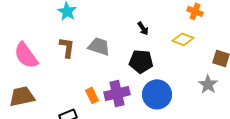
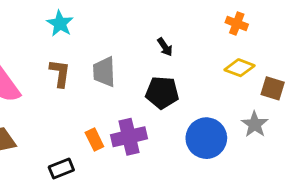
yellow diamond: (183, 39) -> (239, 68), moved
gray trapezoid: (99, 46) -> (104, 72), turned -110
blue circle: (157, 94) -> (206, 138), moved

